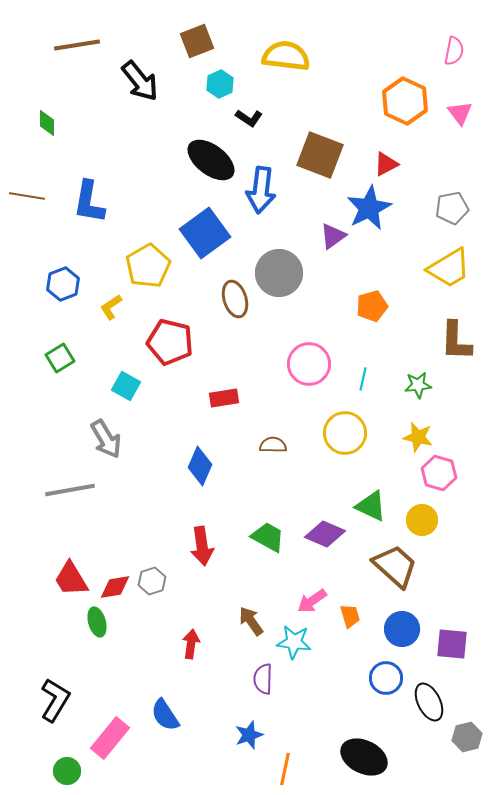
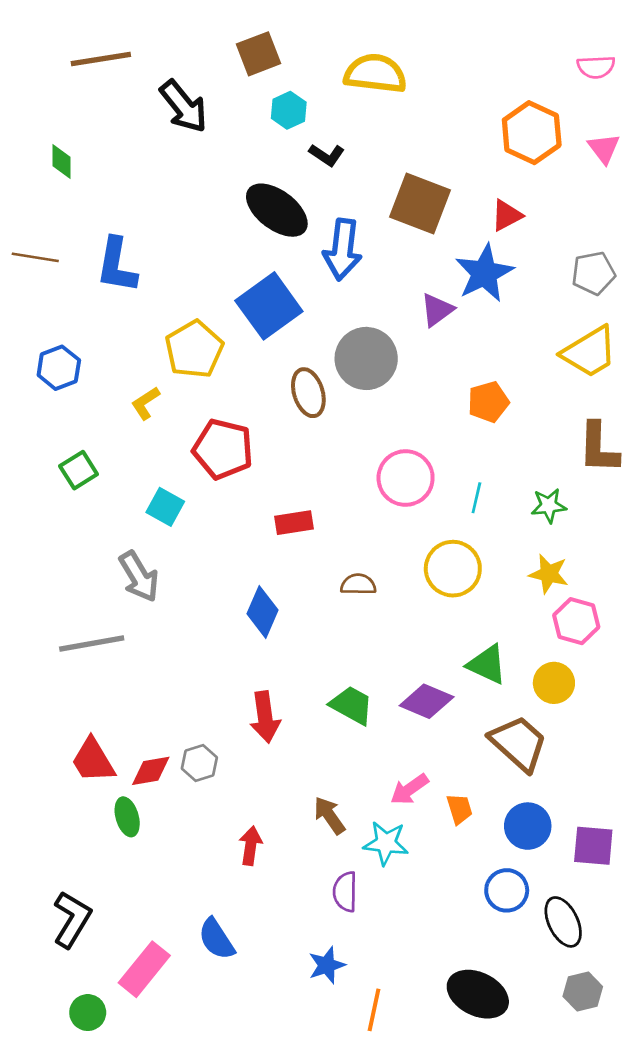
pink semicircle: (454, 51) -> (596, 67), turned 76
blue hexagon: (63, 284) -> (59, 368), moved
gray hexagon: (467, 737) -> (583, 992), moved

